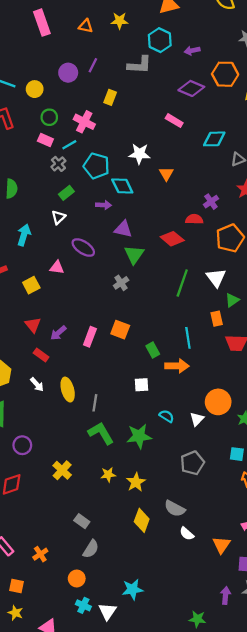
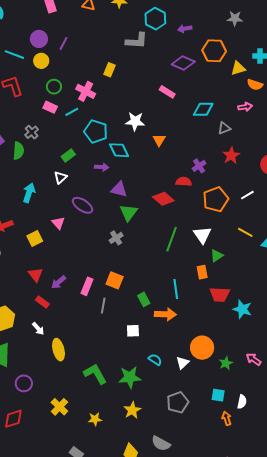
purple line: (93, 65) -> (64, 43), moved
purple circle: (68, 73) -> (39, 39), moved
gray cross: (58, 164) -> (32, 132), moved
pink triangle: (57, 267) -> (58, 223), turned 40
yellow ellipse: (68, 390) -> (58, 350), moved
gray line: (95, 403) -> (103, 306), moved
yellow star: (108, 475) -> (95, 419), moved
yellow star: (136, 482) -> (132, 410), moved

